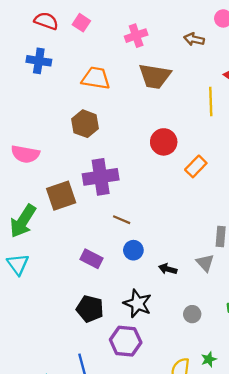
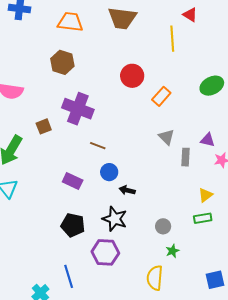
purple cross: (101, 177) -> (78, 109), turned 32
brown square: (61, 196) -> (44, 126), size x0.6
gray triangle: (205, 263) -> (166, 137), moved
black arrow: (168, 269) -> (127, 190), moved
green star: (209, 359) -> (172, 251), moved

